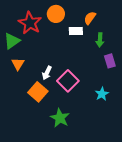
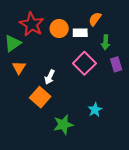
orange circle: (56, 14) -> (59, 28), moved
pink square: (68, 81) -> (84, 63), moved
cyan star: (102, 94) -> (95, 110), moved
green star: (60, 118) -> (63, 125), turned 30

